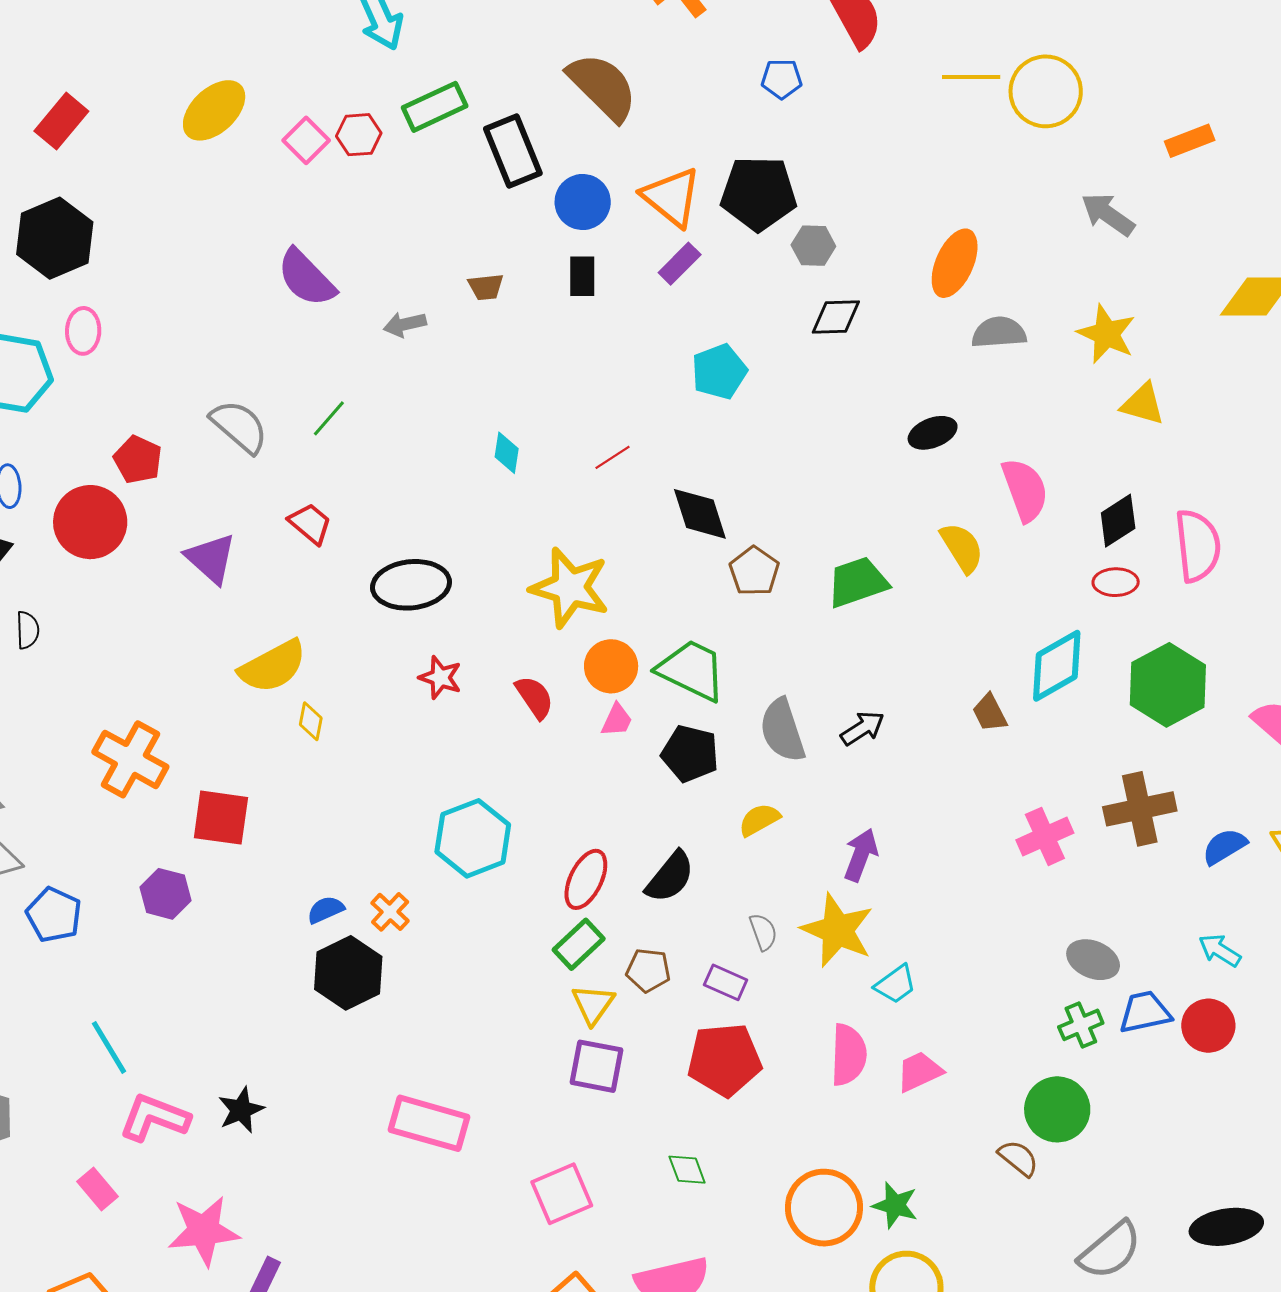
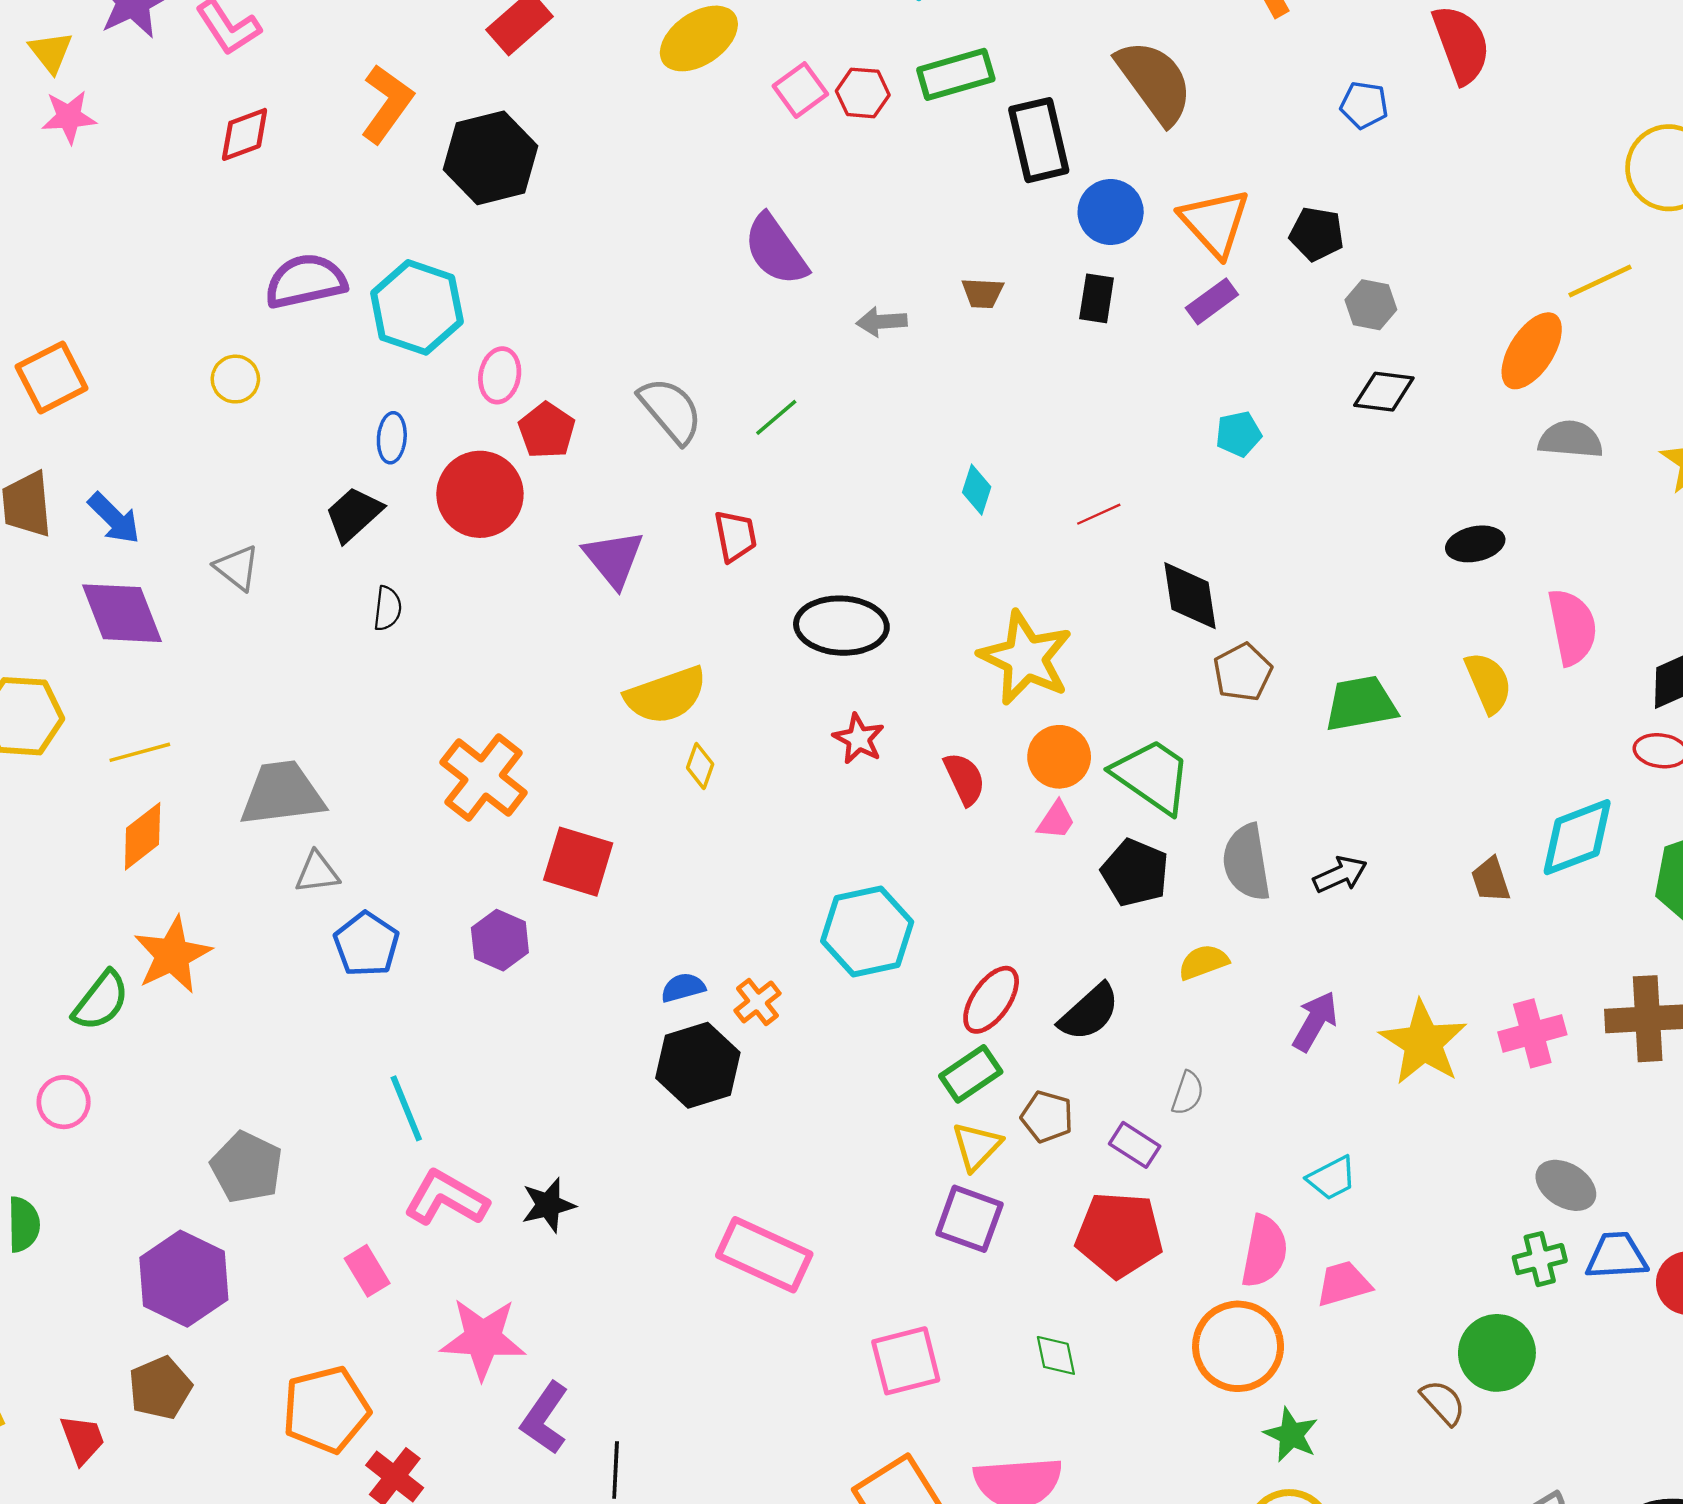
yellow line: (971, 77) -> (1600, 281), moved, turned -34
black pentagon: (759, 193) -> (1317, 234), size x0.6
pink ellipse: (83, 331) -> (500, 375), moved
cyan pentagon: (719, 372) -> (1238, 434), size x0.7
red trapezoid: (310, 524) -> (735, 536), turned 30
yellow star: (837, 930) -> (1423, 1043), moved
gray semicircle: (763, 932) -> (1188, 1093), turned 30
orange circle: (824, 1208) -> (1238, 1346), moved

